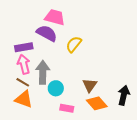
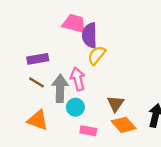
purple semicircle: (47, 33) -> (90, 35), moved, turned -120
pink arrow: (24, 64) -> (78, 79), moved
brown line: (23, 82) -> (37, 82), moved

